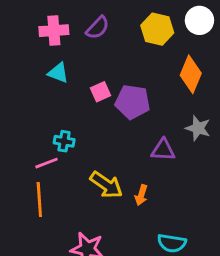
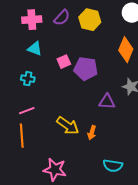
yellow hexagon: (157, 29) -> (90, 20), moved
cyan cross: (64, 141) -> (28, 79), moved

